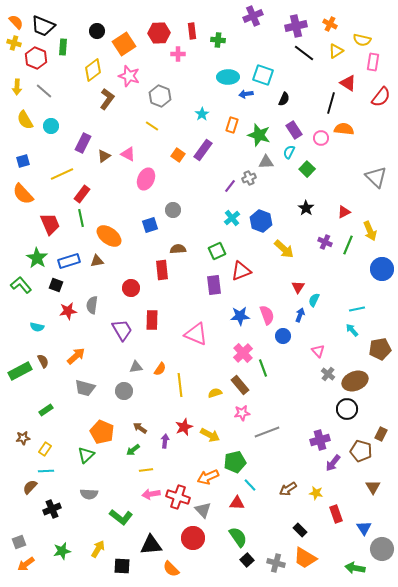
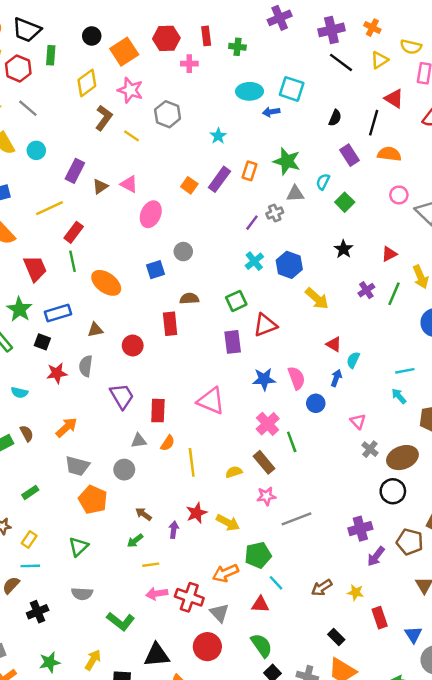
black semicircle: (284, 99) -> (335, 118), moved
orange rectangle: (232, 125) -> (250, 171), moved
yellow line: (152, 126) -> (131, 136), moved
purple rectangle: (294, 130) -> (349, 155), moved
pink circle: (321, 138) -> (399, 195), moved
purple cross: (325, 242) -> (366, 290), turned 32
brown triangle: (97, 261) -> (95, 330), moved
red triangle: (298, 287) -> (334, 344), turned -32
red rectangle: (152, 320) -> (158, 411), moved
orange pentagon: (102, 432) -> (93, 500), moved

